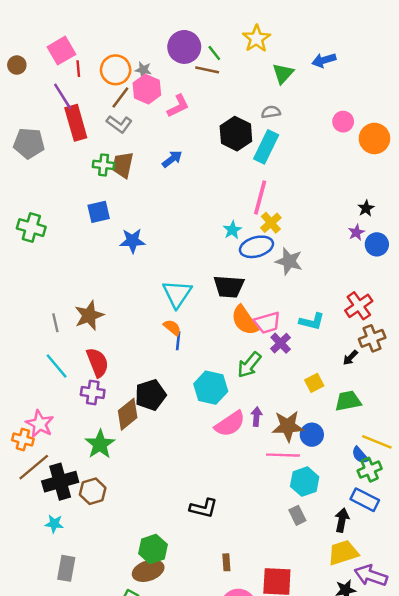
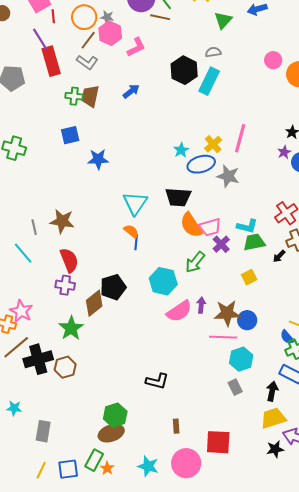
pink line: (260, 197) -> (240, 138), moved
brown star: (89, 315) -> (62, 221), turned 30
cyan line: (57, 366) -> (23, 253), moved
green trapezoid: (348, 401) -> (254, 242), moved
cyan star: (54, 524) -> (14, 408), moved

